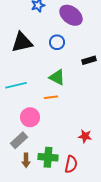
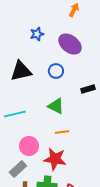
orange line: (51, 97) -> (62, 132), moved
red star: (85, 136) -> (55, 159), moved, size x1.6

